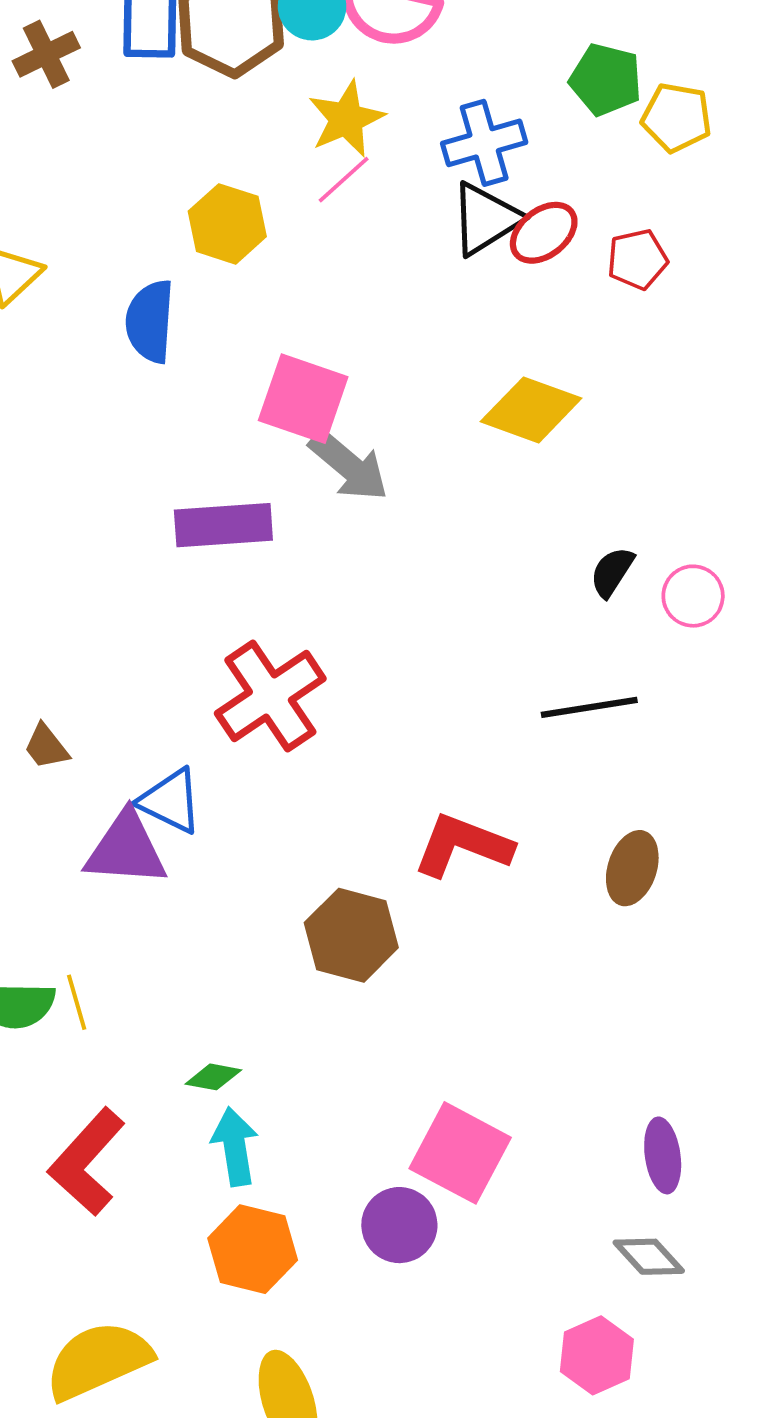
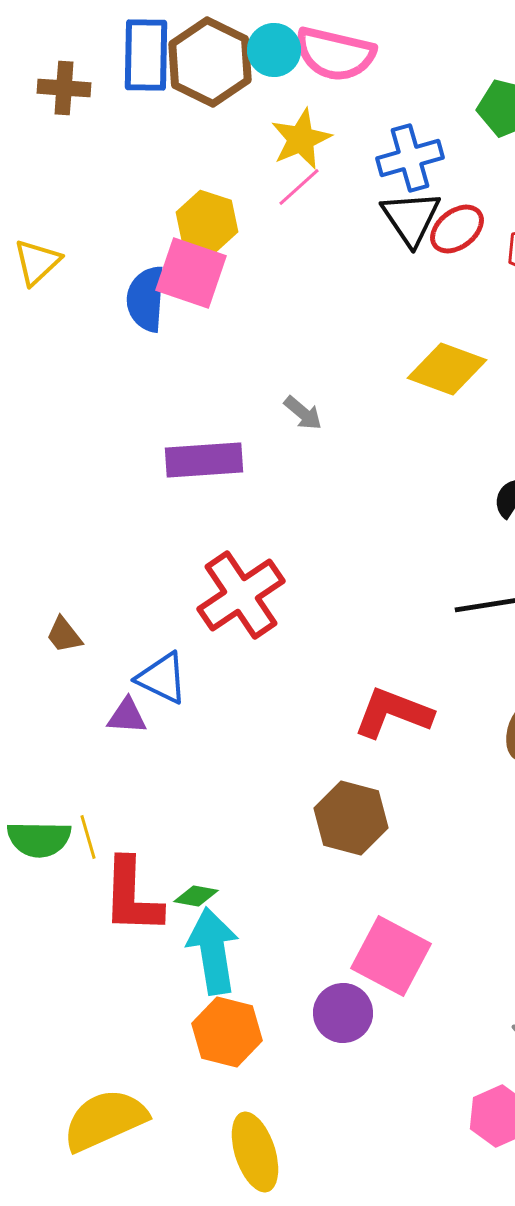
brown cross: (46, 54) -> (64, 88), turned 30
black triangle: (485, 219) -> (411, 218), turned -32
pink square: (303, 399) -> (191, 273), moved
gray arrow: (349, 466) -> (303, 413), size x0.6
purple triangle: (126, 849) -> (127, 716), size x0.6
brown hexagon: (351, 935) -> (351, 818), moved
cyan arrow: (235, 1147) -> (213, 951), size x1.4
red L-shape: (87, 1162) -> (132, 896), moved, turned -40

